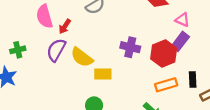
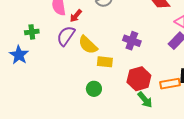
red hexagon: (164, 54) -> (139, 79), moved
orange rectangle: (166, 85) -> (170, 84), moved

